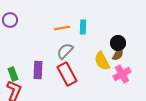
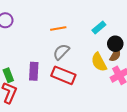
cyan rectangle: (83, 27) -> (99, 27), moved, turned 48
red rectangle: (67, 74) -> (63, 75), turned -40

